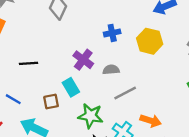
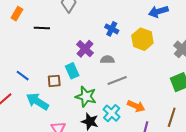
blue cross: (112, 33) -> (112, 29), turned 32
black line: (28, 63) -> (42, 28), moved

